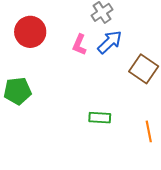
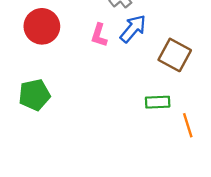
green rectangle: (100, 118) -> (158, 102), moved

